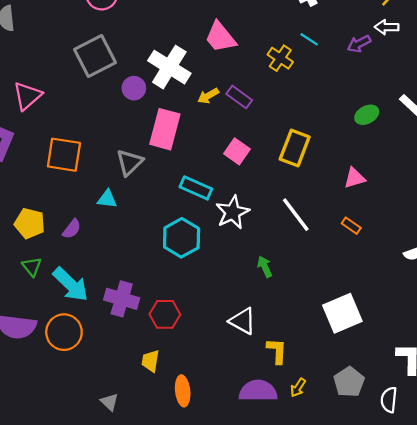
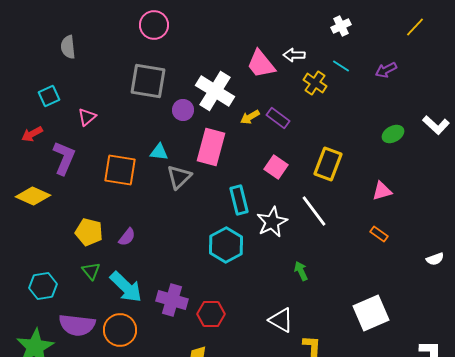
white arrow: (387, 27) -> (294, 55), moved
gray square: (95, 56) -> (148, 81), turned 36
pink triangle: (27, 96) -> (87, 117), size x0.7
cyan rectangle: (196, 188) -> (239, 200), turned 52
cyan triangle: (107, 199) -> (159, 152), moved
white line: (296, 215) -> (314, 211), moved

